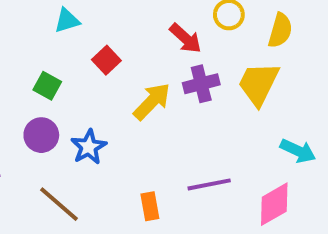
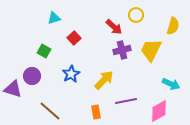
yellow semicircle: (280, 30) -> (173, 26), moved
yellow arrow: (152, 102) -> (104, 80), moved
purple circle: (41, 135) -> (32, 76), moved
blue star: (89, 147) -> (71, 74), moved

